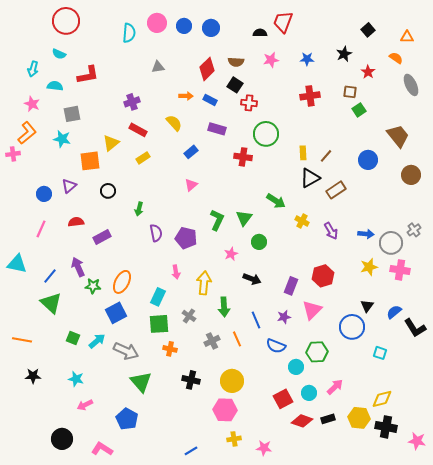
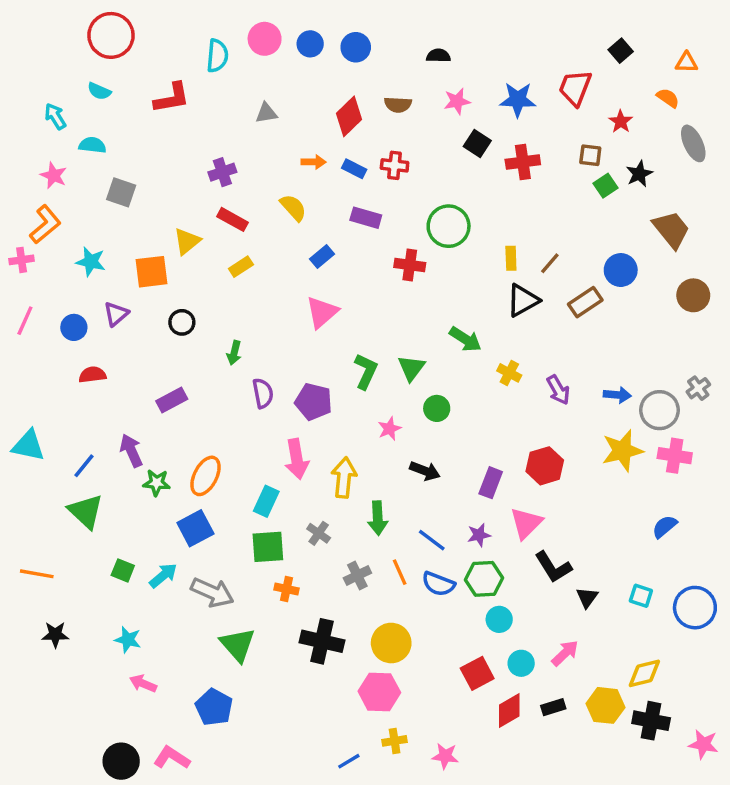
red trapezoid: (283, 22) -> (575, 88), moved
black star: (344, 54) -> (639, 174), moved
blue star: (307, 59) -> (518, 100), size x1.5
cyan arrow: (33, 69) -> (55, 116), turned 133
red L-shape: (88, 75) -> (172, 98), moved
black square: (235, 85) -> (477, 143), moved
red cross: (249, 103) -> (395, 165), moved
gray square: (72, 114) -> (121, 192), turned 30
cyan star: (62, 139) -> (91, 262), moved
pink triangle: (191, 185) -> (322, 312), size x1.5
brown rectangle: (336, 190) -> (585, 302), moved
red semicircle: (76, 222) -> (92, 375), moved
pink line: (41, 229) -> (25, 321), moved
yellow star: (369, 267) -> (622, 451), size x1.4
pink arrow: (176, 272) -> (297, 459), size x1.6
black triangle: (367, 306) -> (587, 597), moved
blue line: (256, 320) -> (432, 540), turned -30
blue circle: (352, 327) -> (695, 608), moved
black L-shape: (415, 328) -> (553, 567), moved
blue semicircle: (276, 346) -> (438, 584), moved
green hexagon: (317, 352) -> (484, 579), moved
black cross: (191, 380) -> (322, 641), size x1.4
pink arrow: (85, 405) -> (143, 684), turned 49
red diamond: (302, 421) -> (509, 711), turned -50
black circle: (62, 439) -> (121, 761), moved
blue line: (191, 451) -> (349, 761), moved

